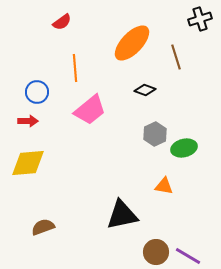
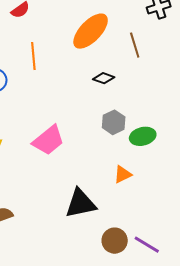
pink trapezoid: (90, 110) -> (48, 140), moved
orange triangle: (164, 186) -> (123, 174), turned -36

